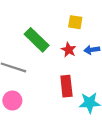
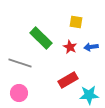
red rectangle: (66, 86) -> (68, 80), turned 66

